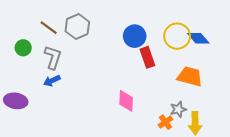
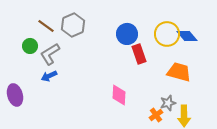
green circle: (23, 48) -> (30, 46), moved
gray L-shape: (53, 57) -> (50, 54), turned -140
purple ellipse: (16, 101) -> (15, 95), turned 65

